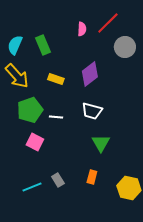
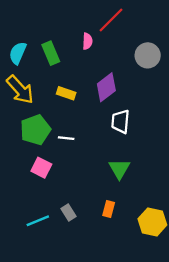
red line: (108, 23) -> (111, 20), moved
pink semicircle: (82, 29) -> (87, 41), moved
white trapezoid: (92, 111) -> (120, 122), moved, turned 80

